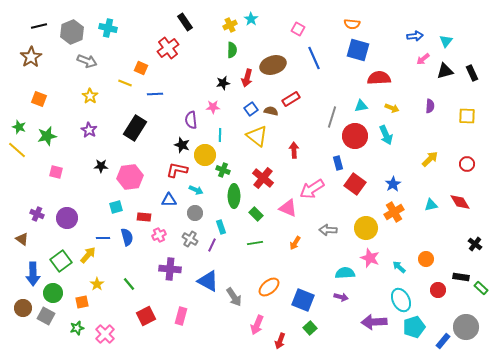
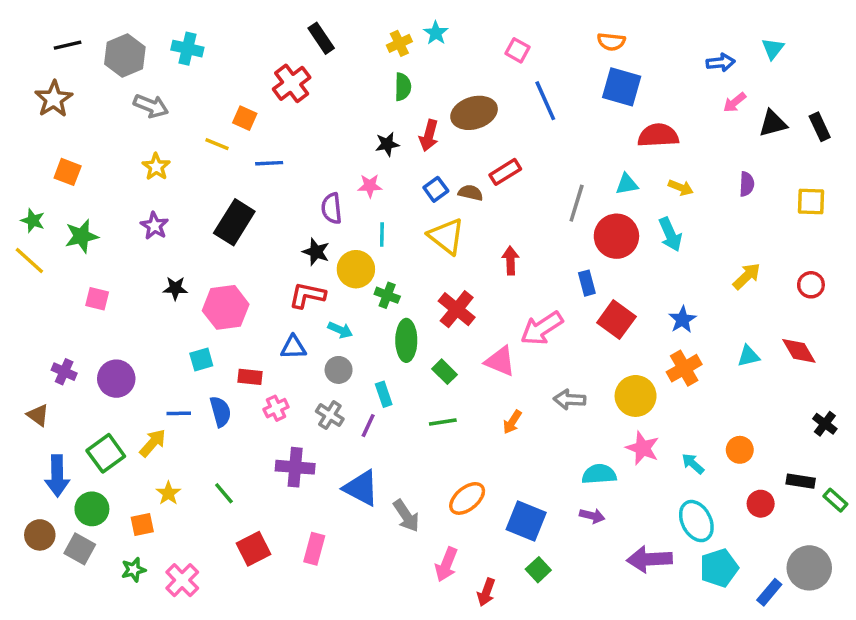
cyan triangle: (446, 41) -> (773, 49), moved

